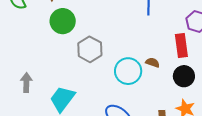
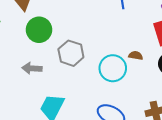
gray arrow: (26, 83) -> (32, 68), moved, turned -78

